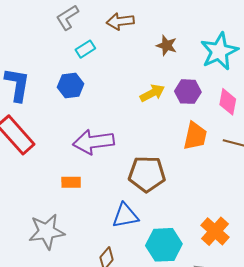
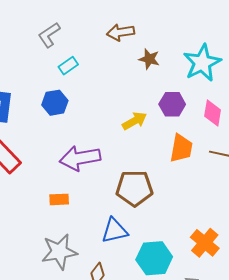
brown arrow: (120, 21) -> (121, 32), moved
yellow arrow: (152, 93) -> (135, 121), moved
gray star: (47, 232) -> (59, 252), moved

